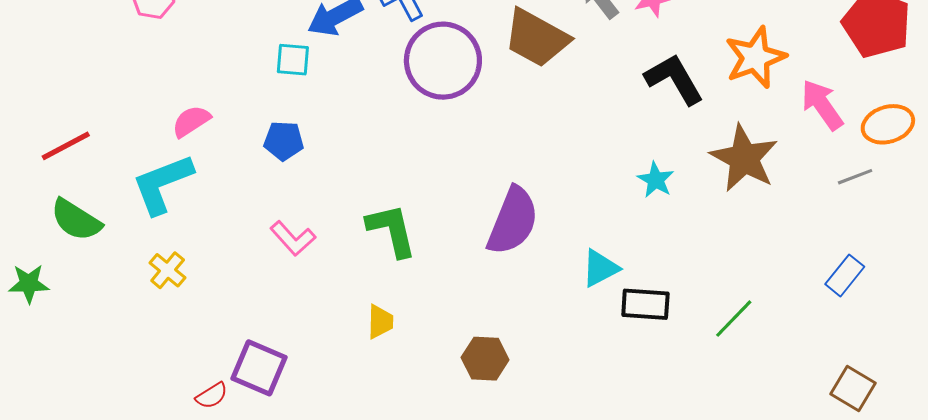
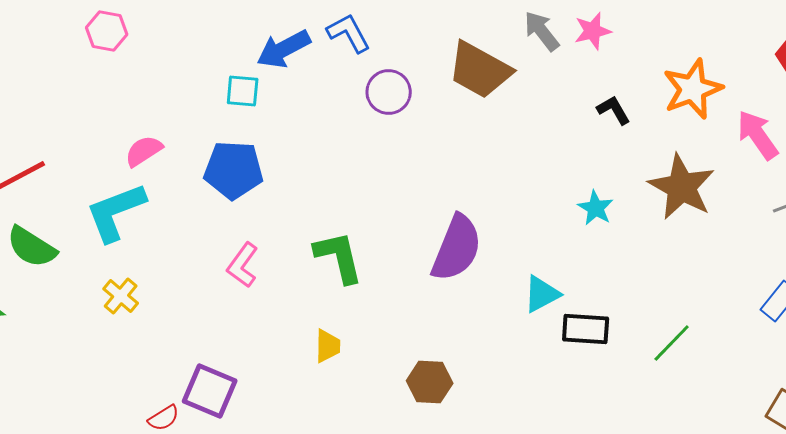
purple circle: (443, 61) -> (389, 92), size x0.6
black L-shape: (674, 79) -> (614, 110), size x0.6
blue pentagon: (284, 141) -> (234, 170), size x1.5
pink L-shape: (293, 238) -> (243, 265), turned 78

